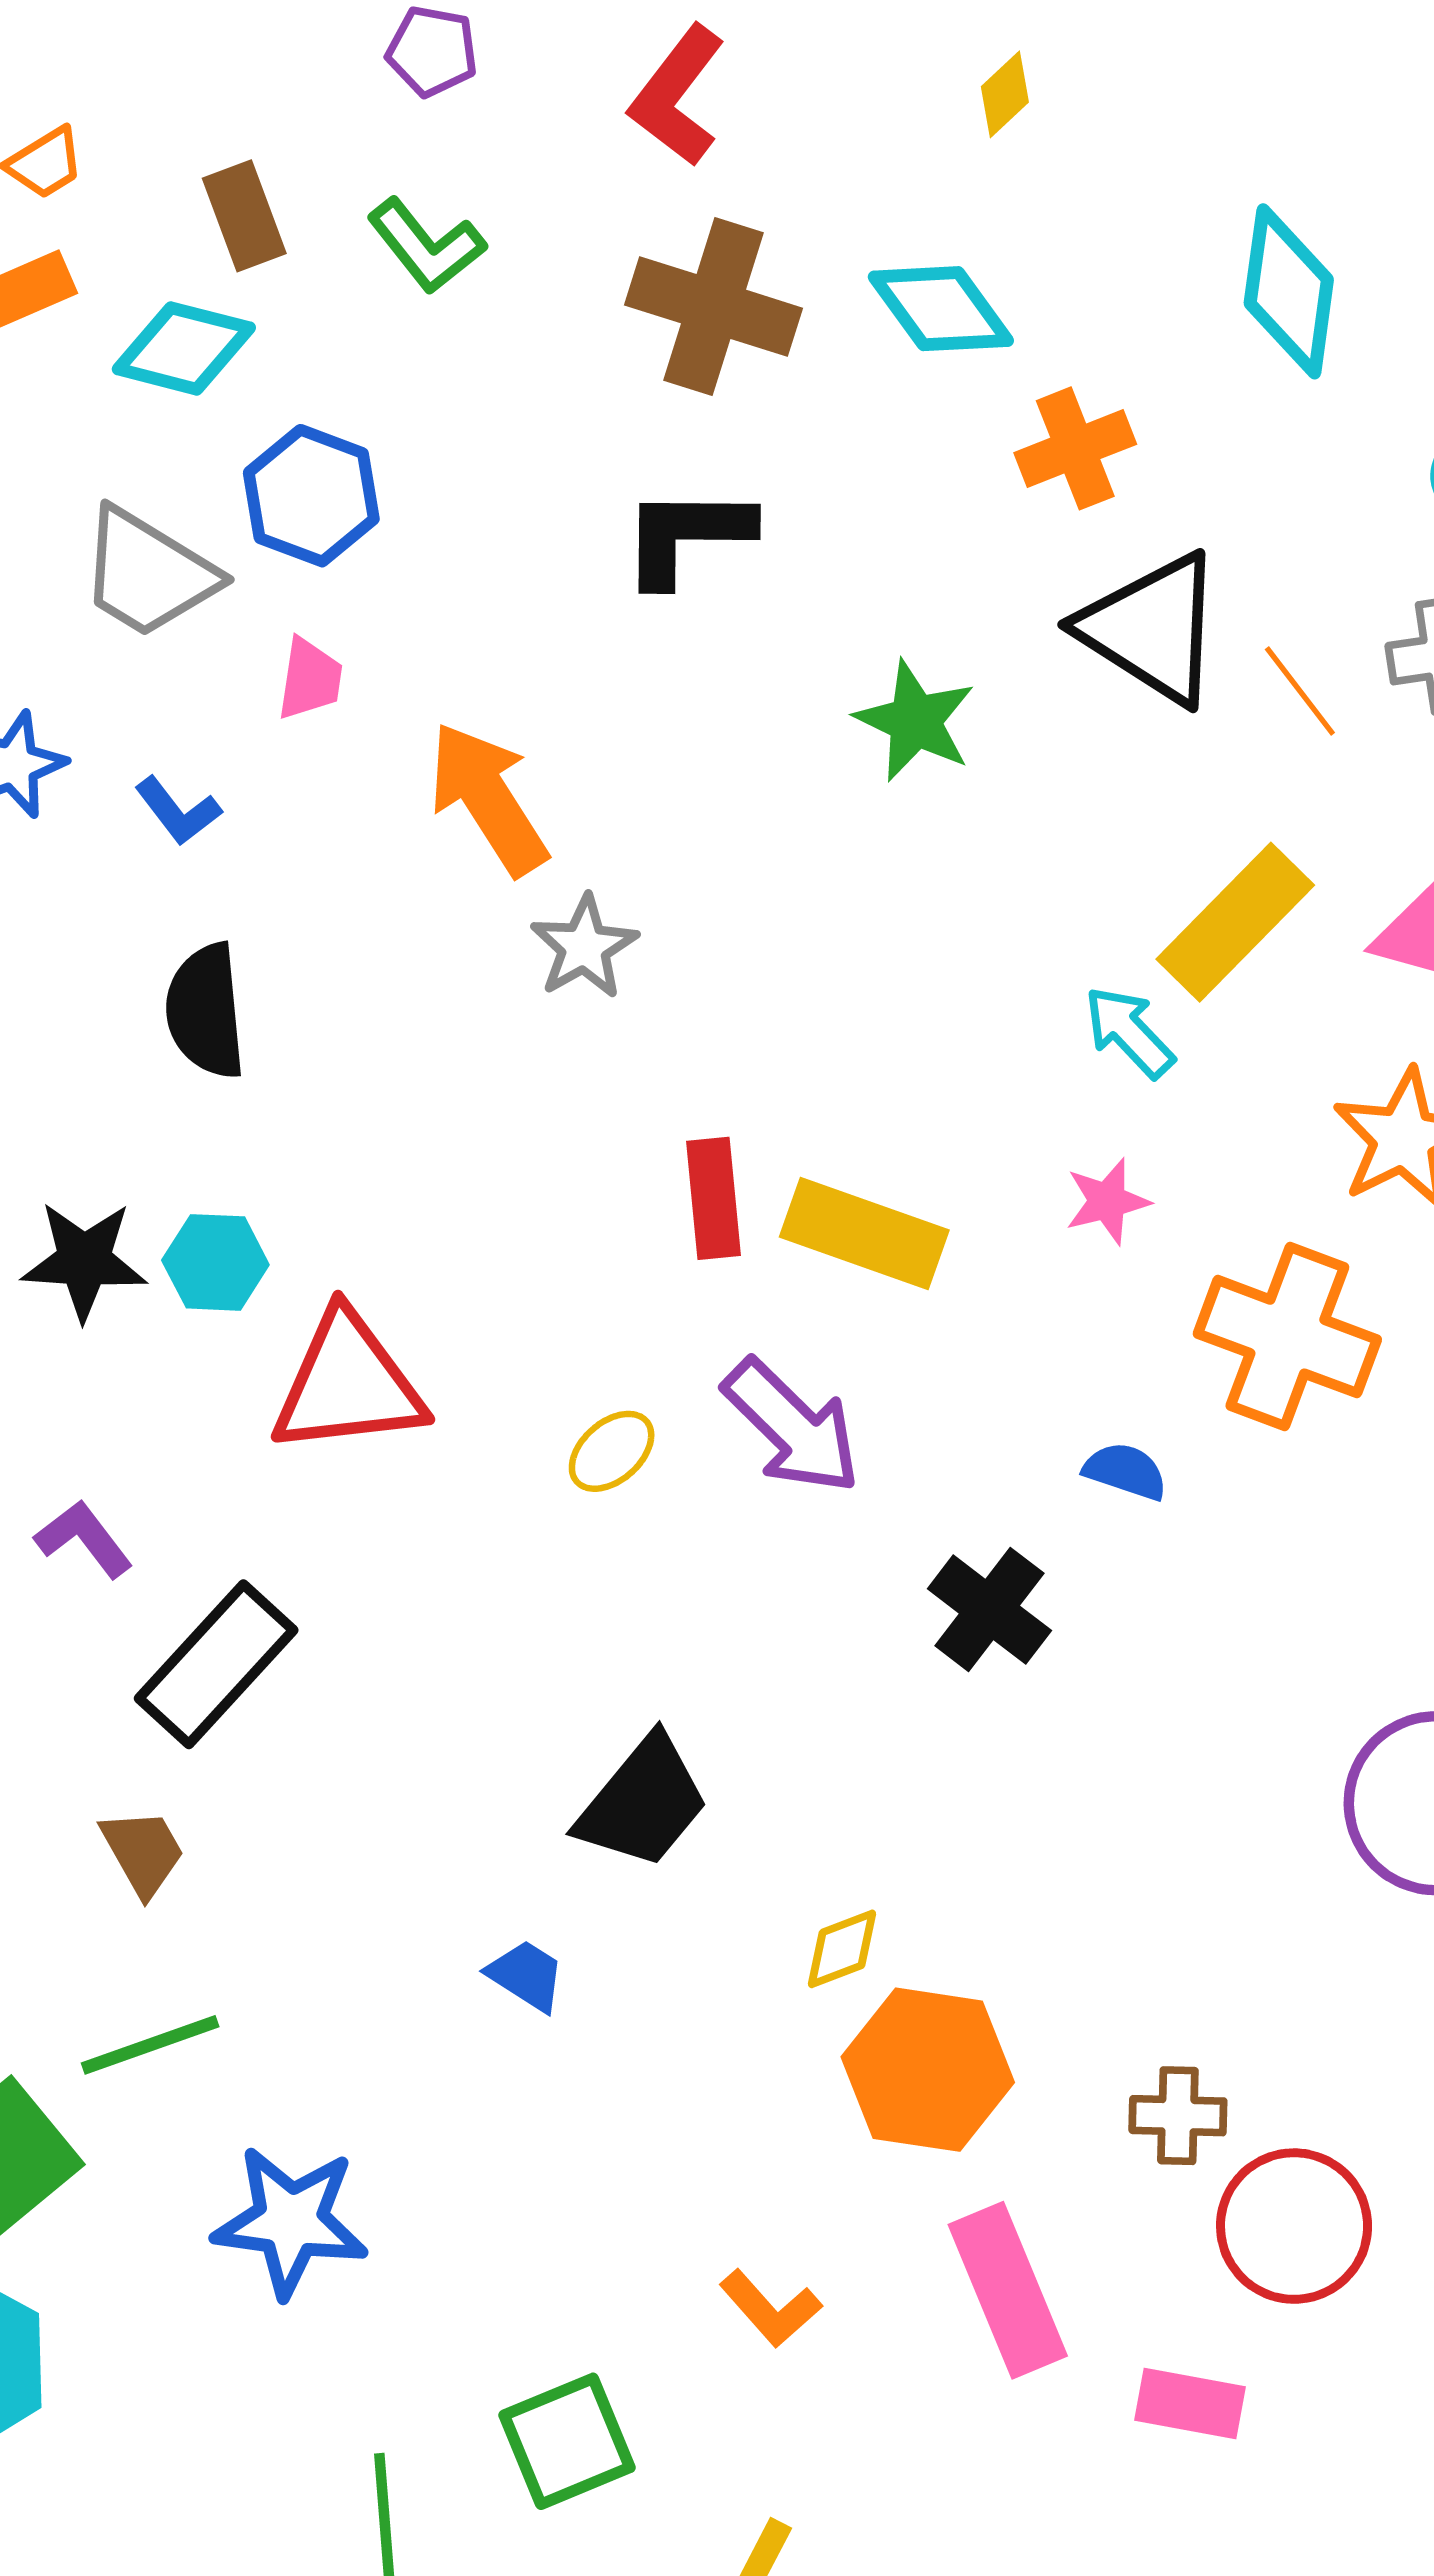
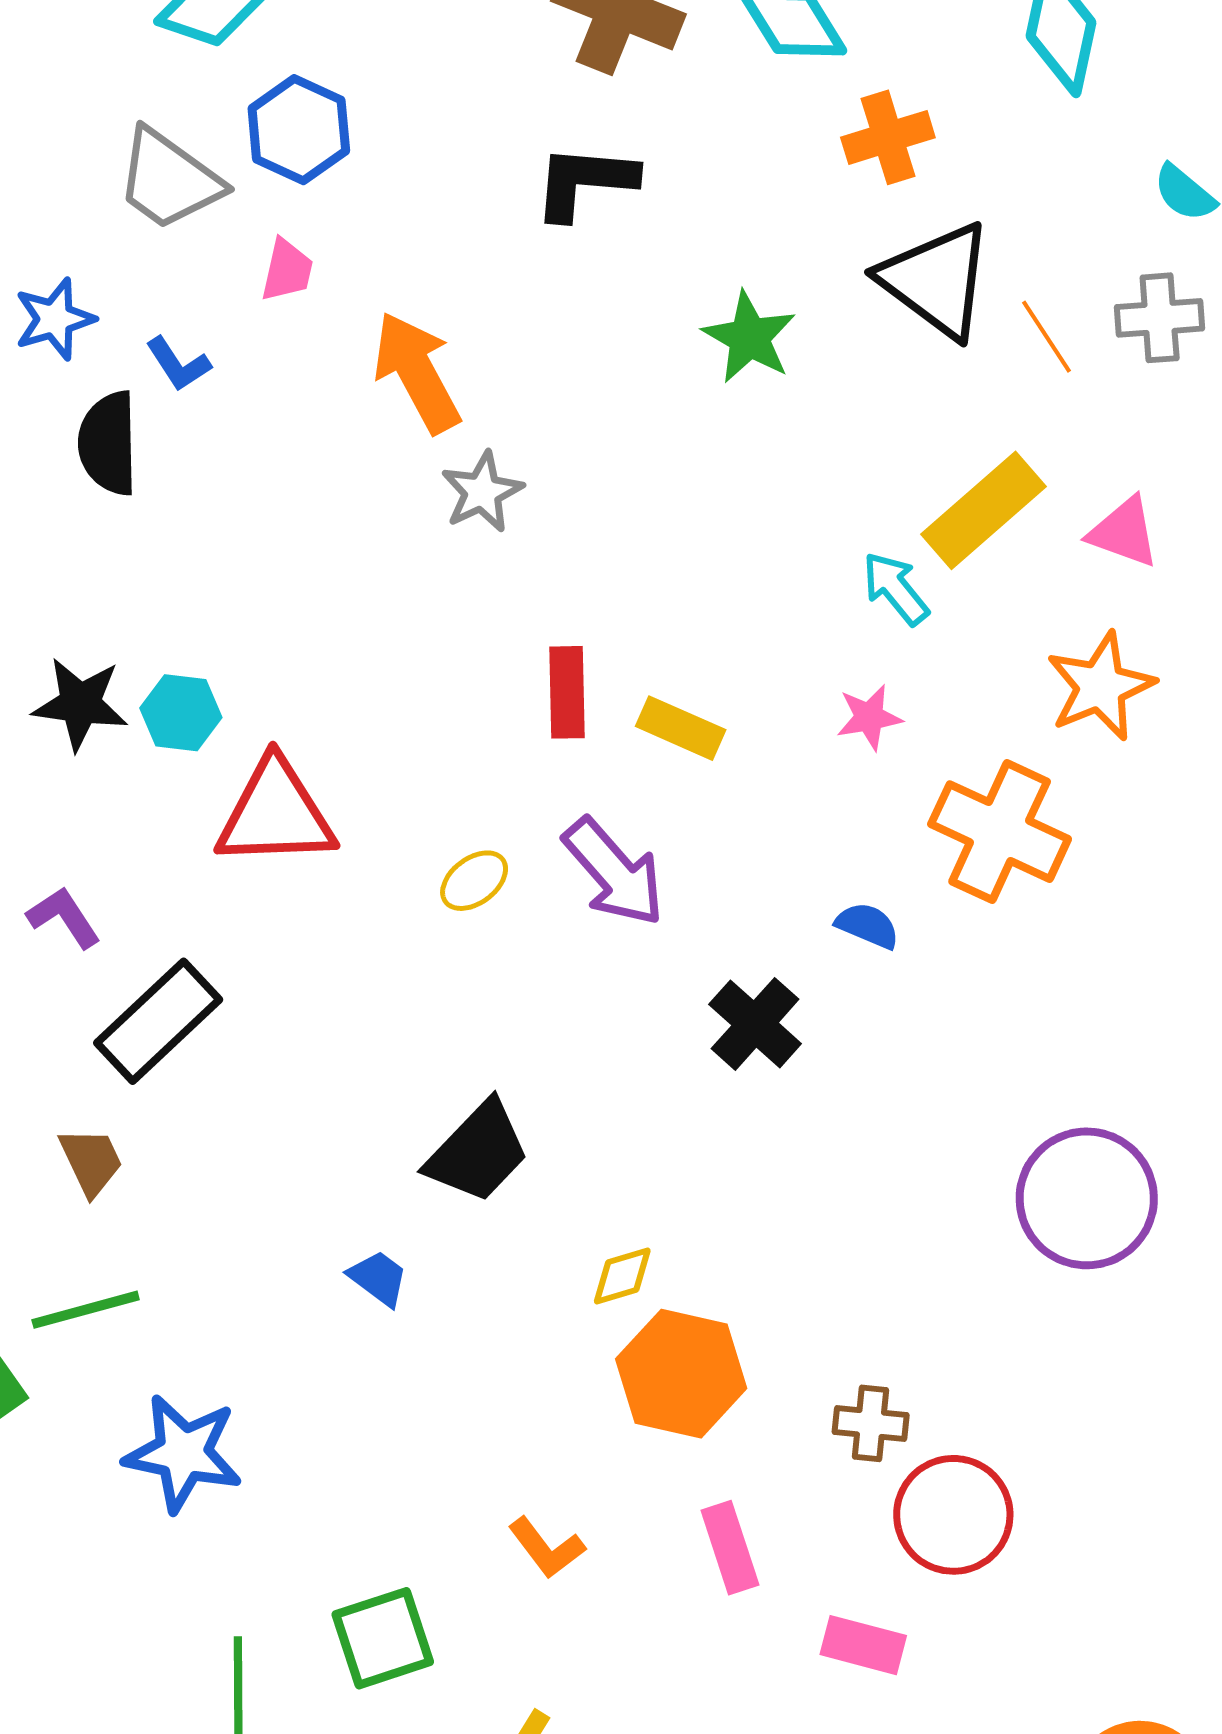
black semicircle: (206, 1011) -> (108, 443), moved
yellow rectangle: (864, 1234) -> (681, 728), size x0.7
pink rectangle: (1008, 2290) -> (730, 1548), size x0.7

